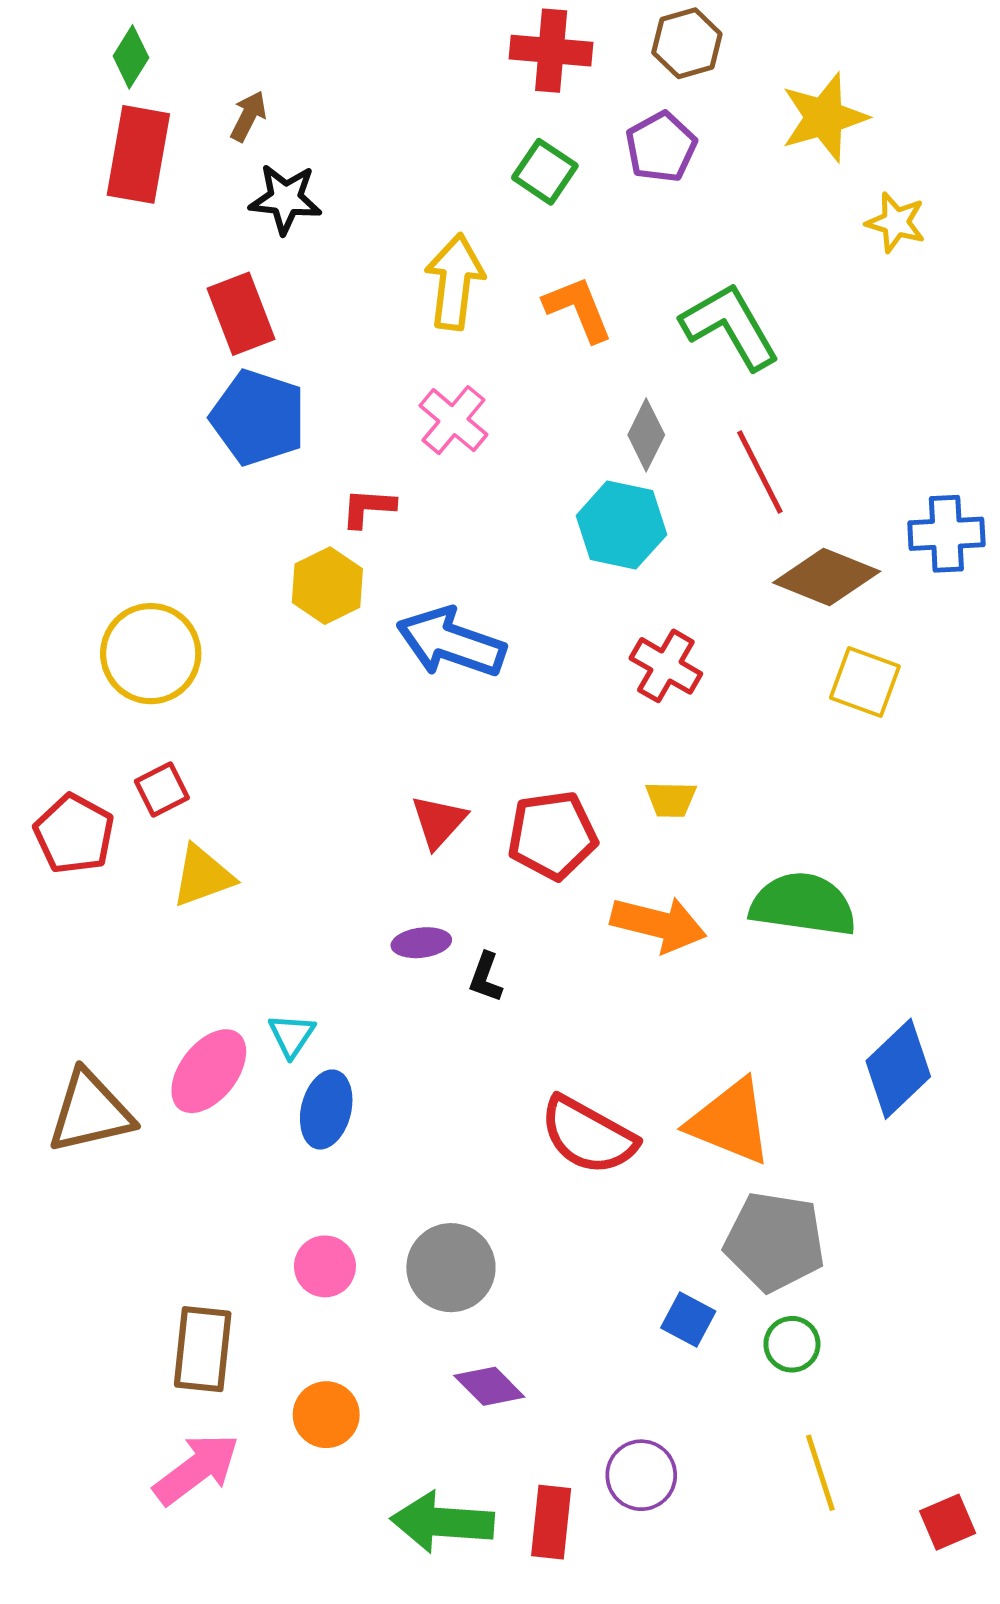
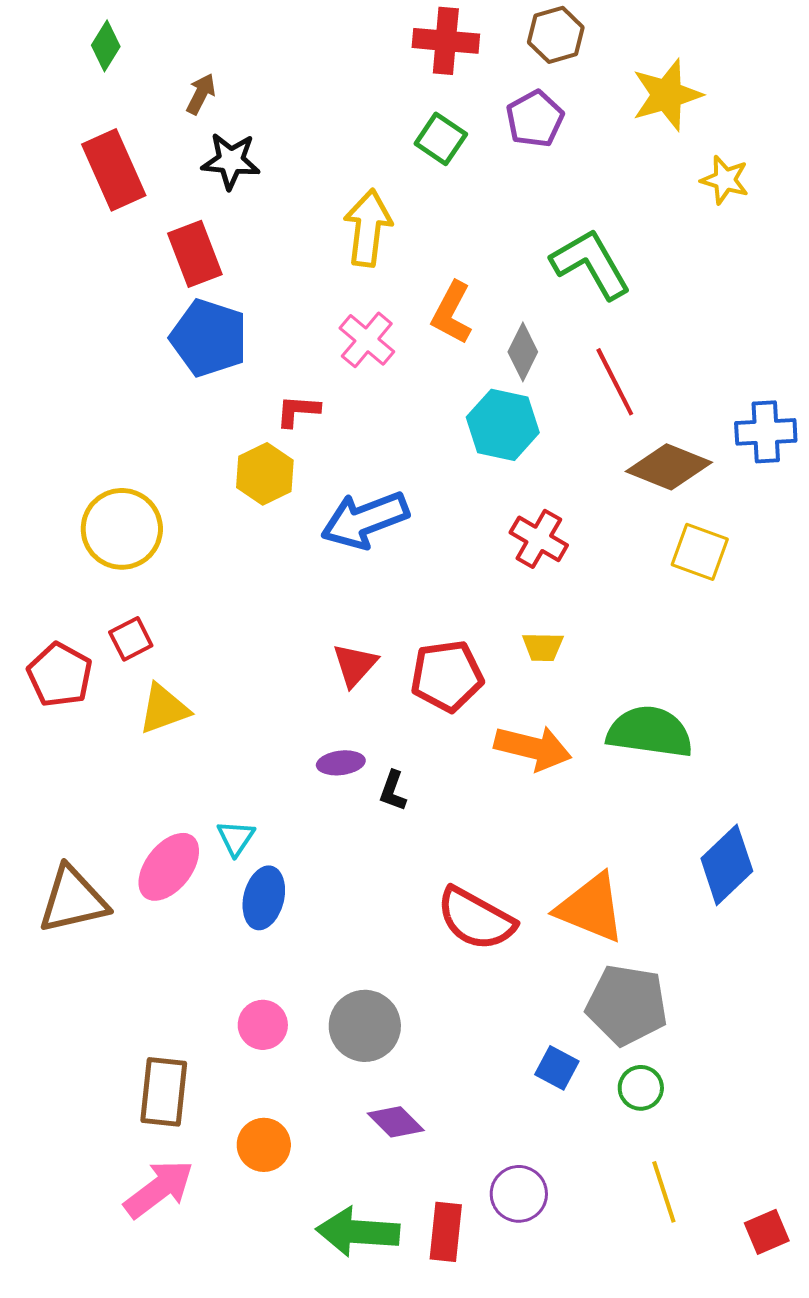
red rectangle: (138, 154) -> (114, 170), moved, turned -34
orange L-shape: (578, 309) -> (452, 313), moved, turned -130
blue arrow: (451, 642) -> (365, 520), turned -40

